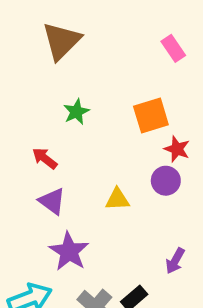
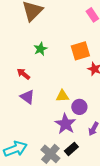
purple circle: (166, 181) -> (79, 107), moved
purple star: (69, 251) -> (65, 124), moved

